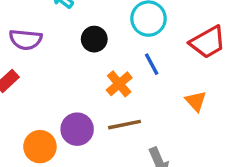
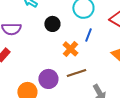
blue line: (152, 64) -> (88, 35), turned 56

